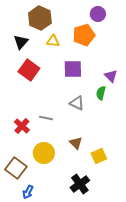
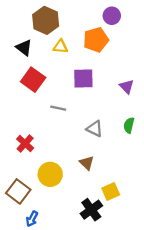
black triangle: (21, 42) -> (24, 48), turned -35
green semicircle: (101, 93) -> (129, 125), moved
gray triangle: (77, 103) -> (95, 129), moved
gray line: (46, 118) -> (58, 108), moved
yellow square: (99, 156) -> (111, 191), moved

